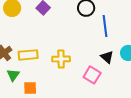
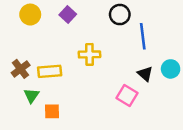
yellow cross: (61, 59) -> (90, 54), moved

